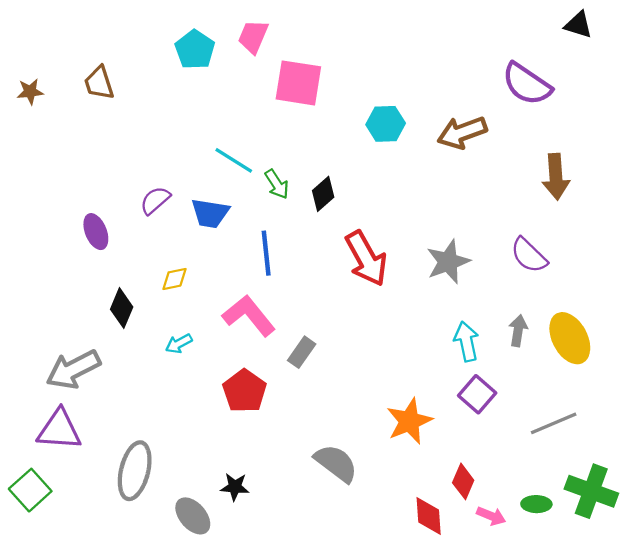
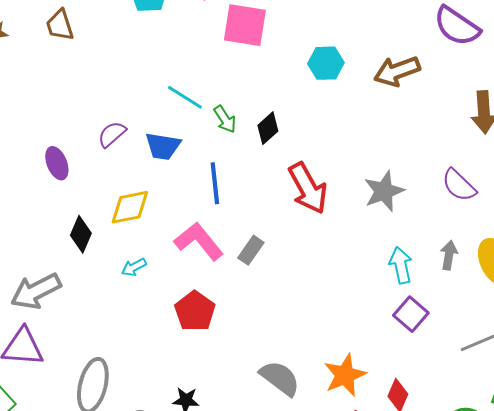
yellow diamond: (174, 279) -> (130, 207), size x1.6
gray rectangle: (302, 352) -> (251, 250), moved
orange star: (409, 421) -> (345, 375), moved

